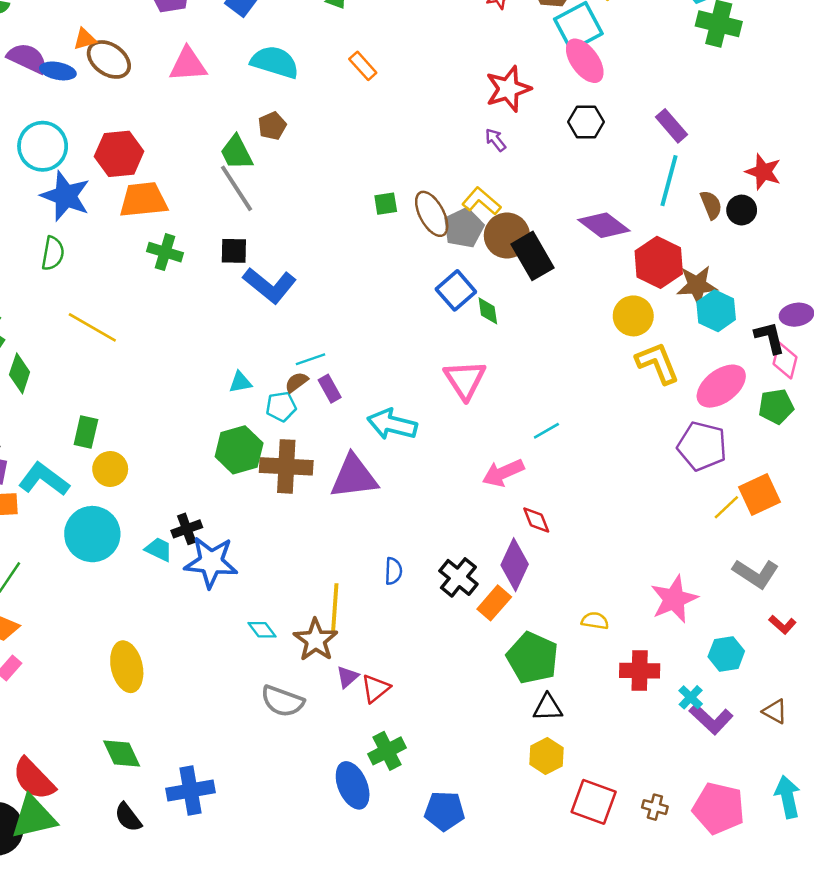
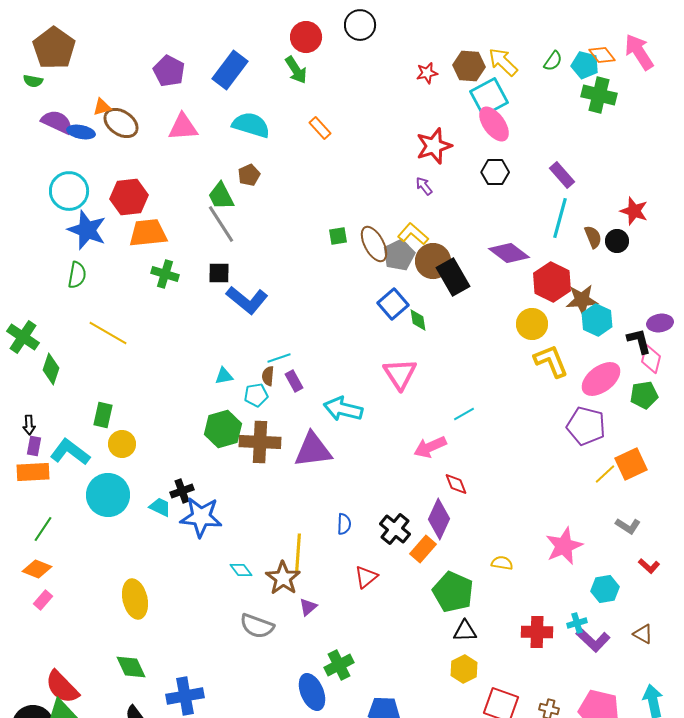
brown semicircle: (296, 382) -> (268, 376), turned -48
gray L-shape: (756, 574) -> (628, 526), size x0.7
red cross: (640, 671) -> (537, 632), moved
red triangle: (376, 688) -> (366, 577), moved
cyan cross: (691, 697) -> (577, 623), turned 30

